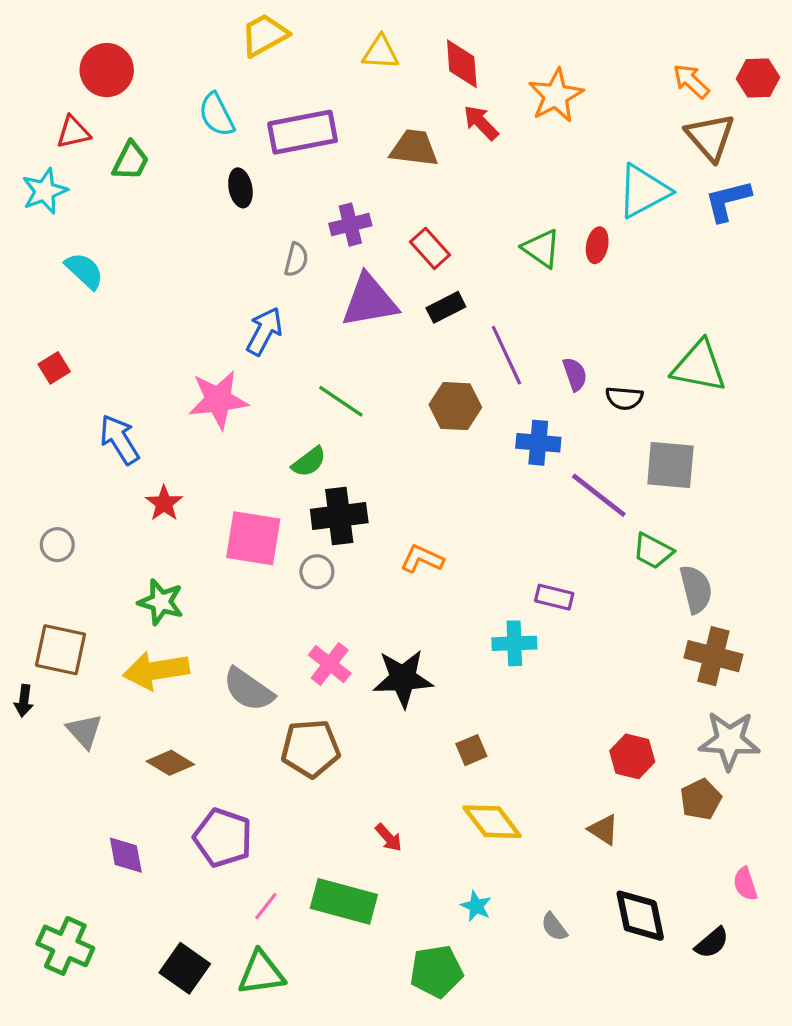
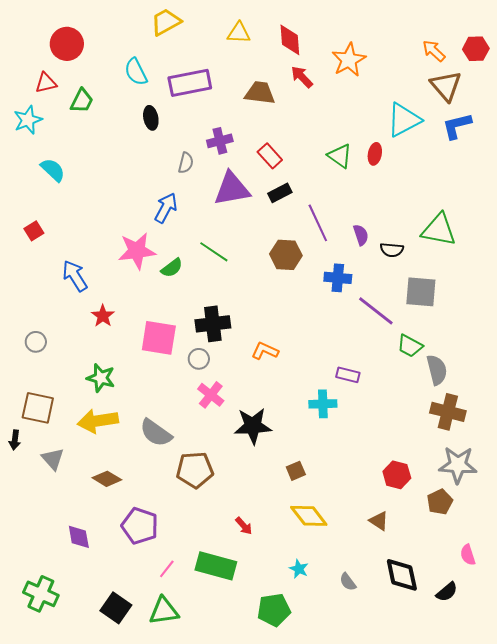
green semicircle: (309, 462) -> (172, 268), moved
pink cross: (330, 664) -> (211, 395), moved

